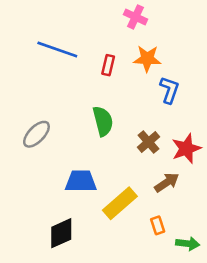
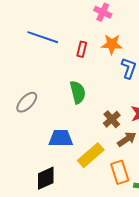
brown cross: (149, 142) -> (112, 119), moved
orange rectangle: (158, 225) -> (120, 172), size x1.6

